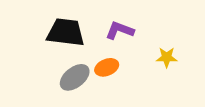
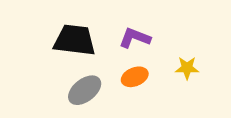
orange ellipse: (107, 67) -> (135, 77), moved

